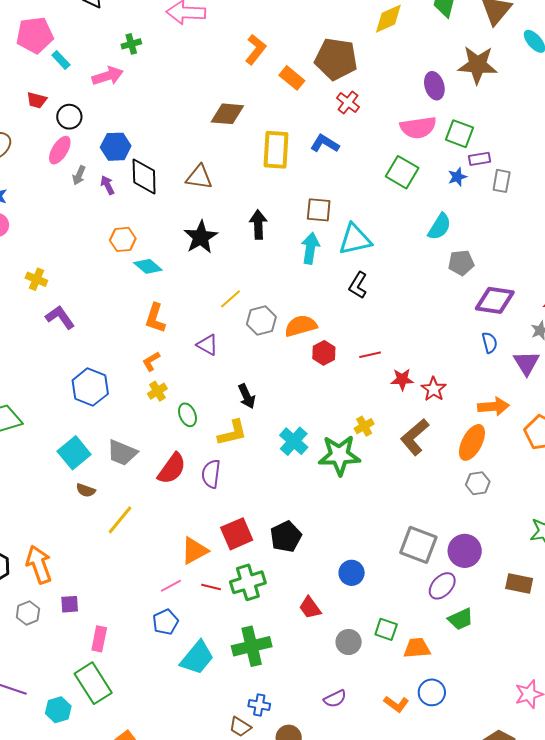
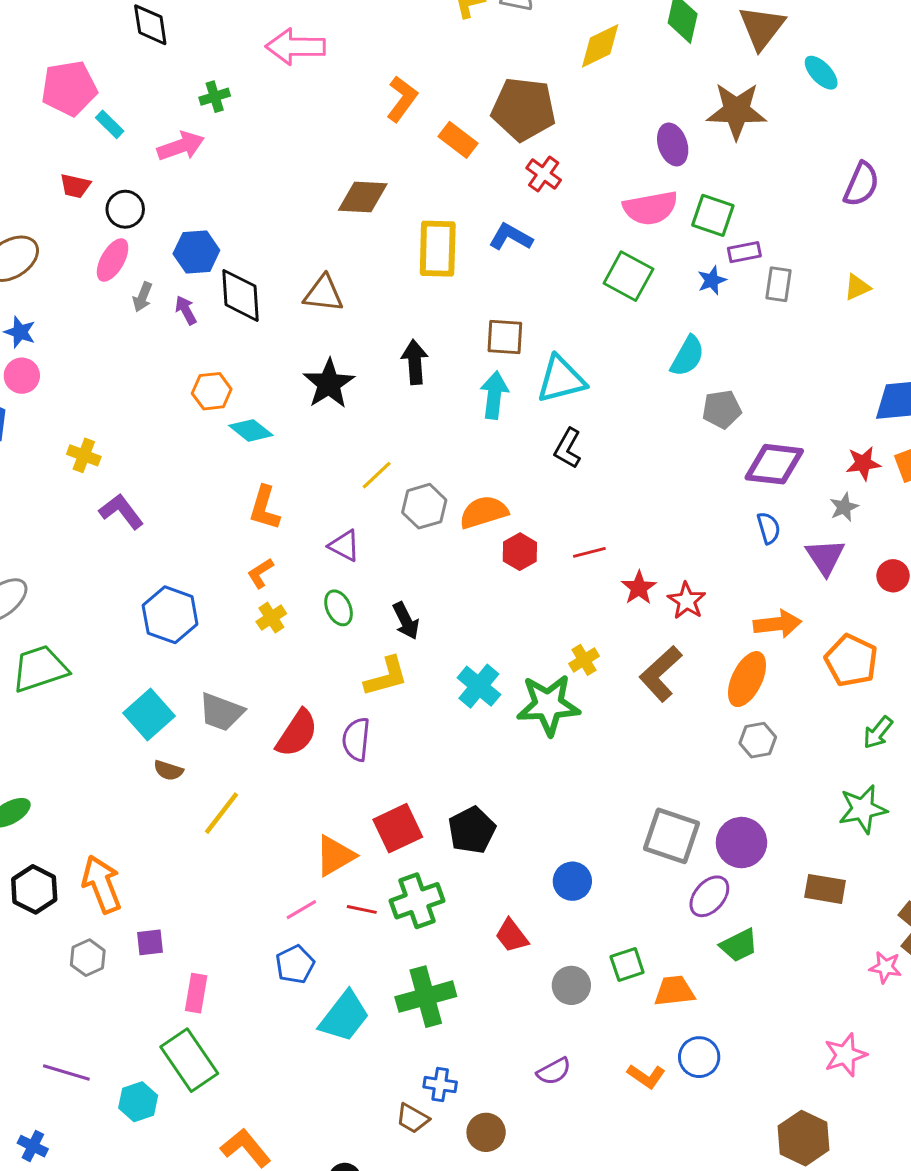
red star: (402, 379) -> (639, 588), turned -30
green ellipse: (187, 415) -> (339, 608), moved
green square: (386, 629) -> (627, 965), turned -35

